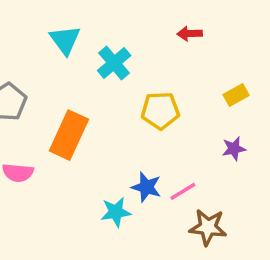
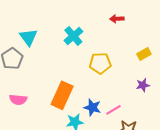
cyan triangle: (65, 40) -> (28, 37), moved
orange rectangle: (69, 135) -> (62, 95), moved

